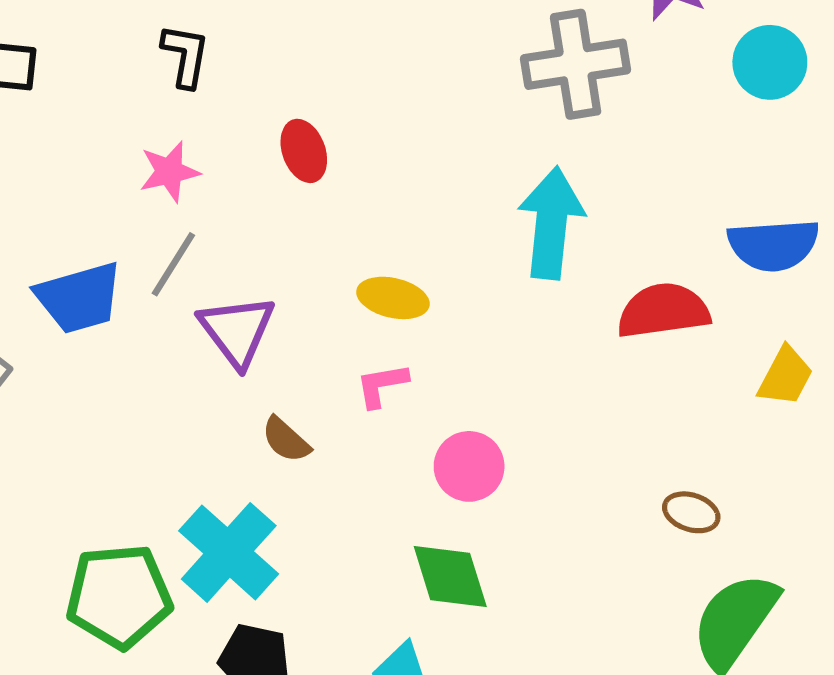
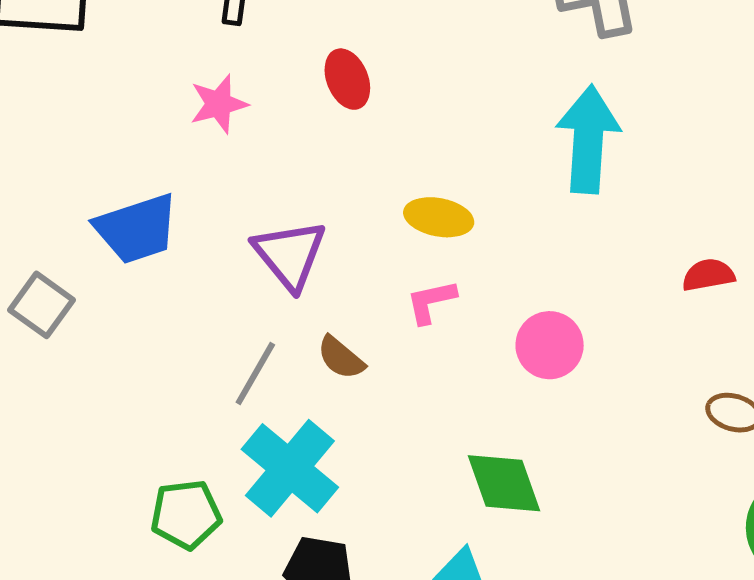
gray line: (173, 264) -> (255, 374), moved
red semicircle: (663, 311) -> (708, 275), moved, size x0.6
pink circle: (469, 466) -> (550, 345), moved
green pentagon: (119, 596) -> (186, 514), size x0.7

